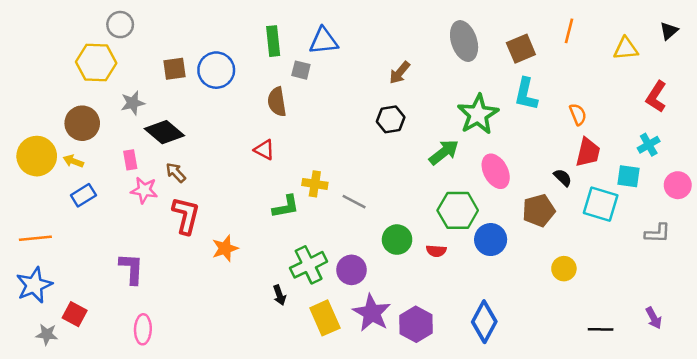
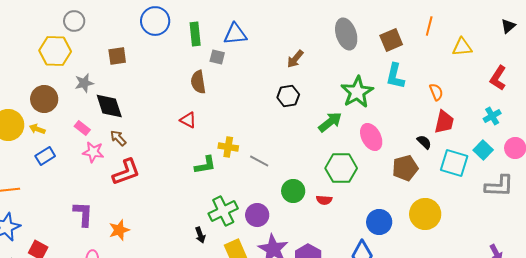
yellow triangle: (626, 49) -> (462, 47), moved
blue circle: (216, 70) -> (155, 21), moved
black diamond: (164, 132) -> (109, 106), turned 32
pink rectangle: (130, 160) -> (82, 128), turned -42
cyan square: (628, 176) -> (483, 150), moved, turned 36
red L-shape: (186, 216) -> (126, 172), turned 56
gray L-shape: (657, 233) -> (499, 186), size x1.4
blue circle: (491, 240) -> (379, 222), moved
orange star: (225, 248) -> (119, 230), moved
yellow circle: (564, 269) -> (425, 214), size x1.6

